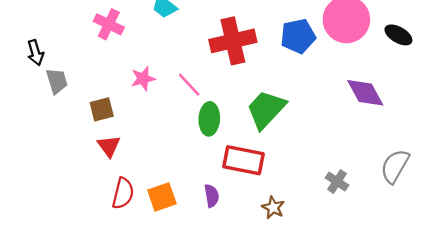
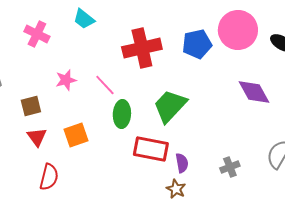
gray cross: (337, 182) -> (230, 167), turned 36
purple semicircle: (212, 196) -> (182, 163), moved
orange square: (162, 197) -> (76, 135), moved

